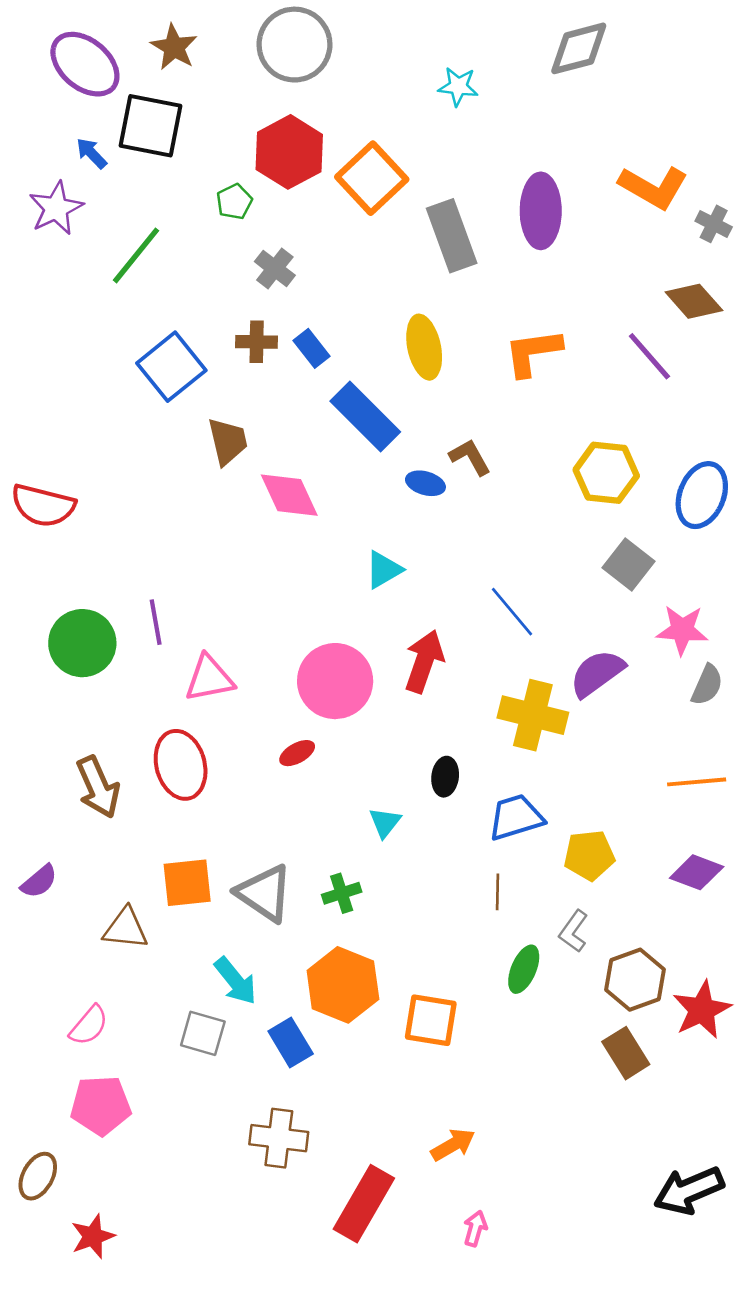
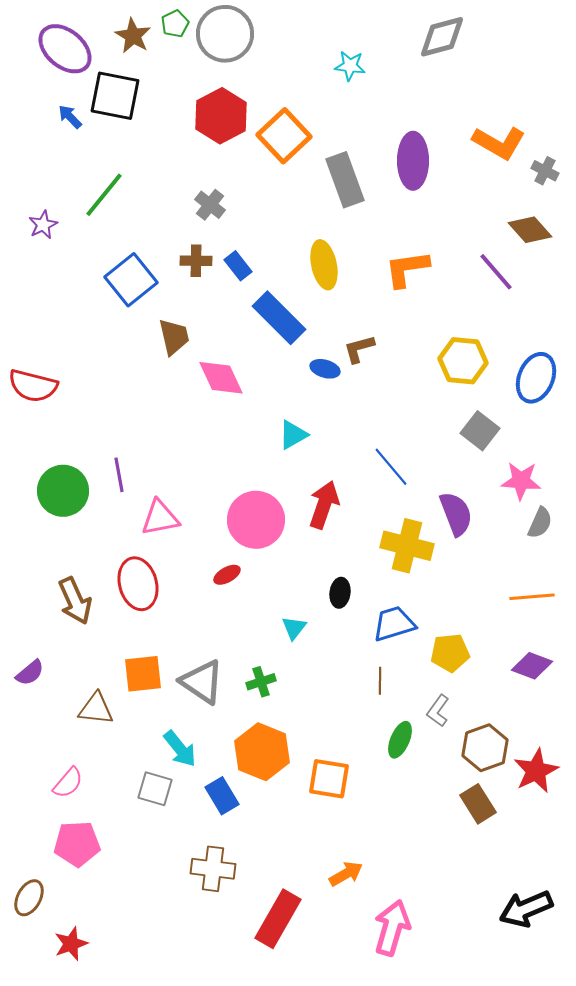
green pentagon: (234, 202) -> (175, 24), moved
purple star: (56, 208) -> (43, 225), moved, size x0.7
brown L-shape: (470, 457) -> (359, 349), turned -76
purple semicircle: (597, 673) -> (456, 514), turned 105
pink arrow: (475, 1229) -> (392, 928), moved, size x2.0

